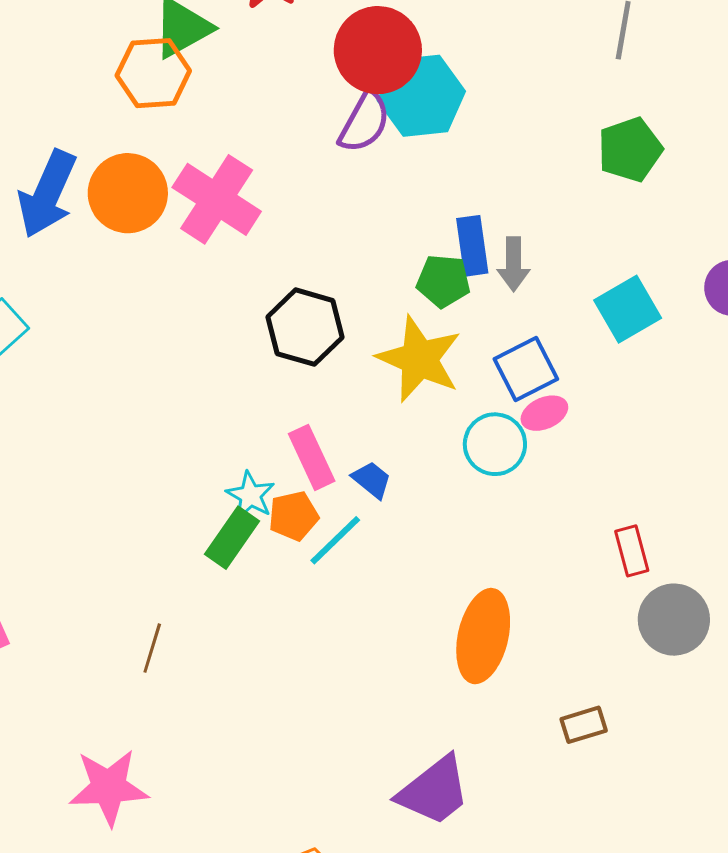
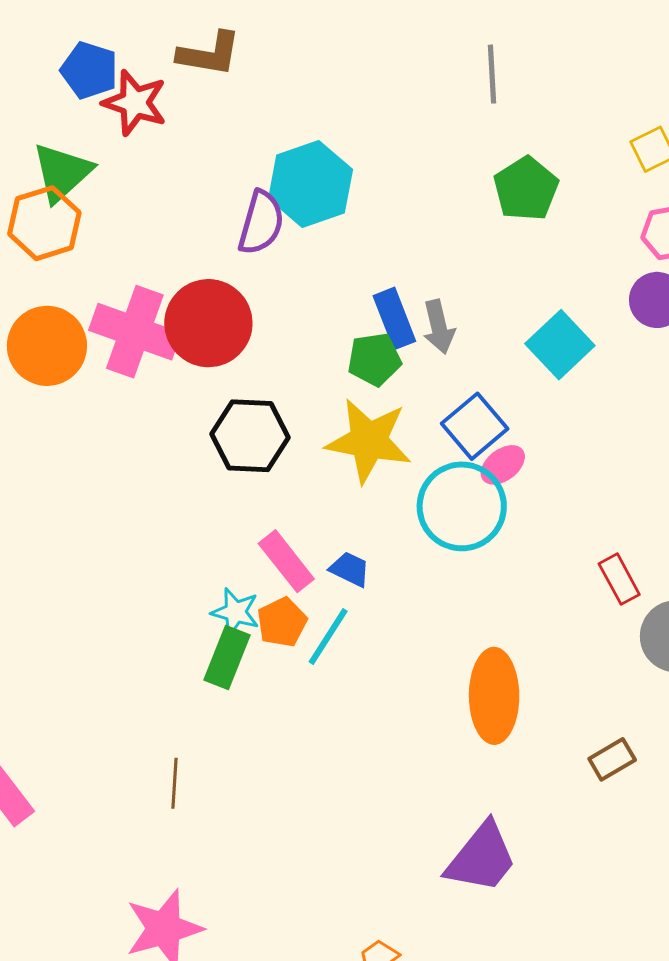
red circle: (378, 50) -> (208, 323), moved
cyan circle: (495, 444) -> (462, 506), size x1.4

